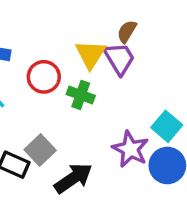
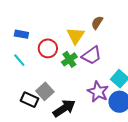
purple trapezoid: (119, 59) -> (92, 55), moved, turned 85
green cross: (81, 95) -> (69, 59), turned 35

